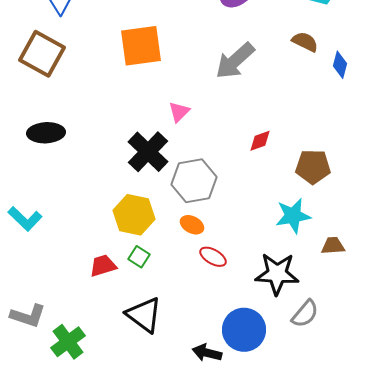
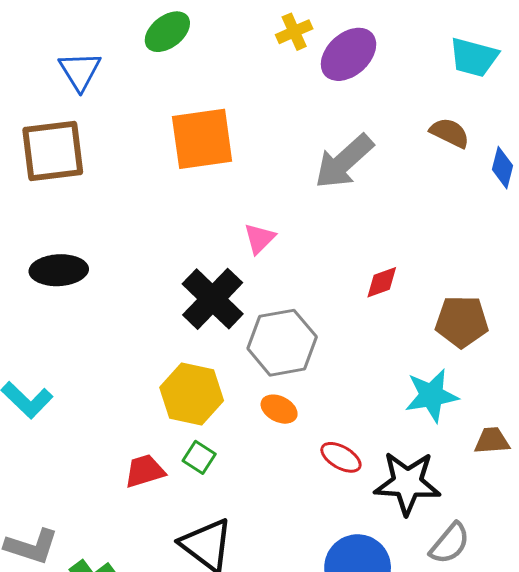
brown square: (42, 54) -> (53, 151), turned -36
red ellipse: (213, 257) -> (341, 457), moved

